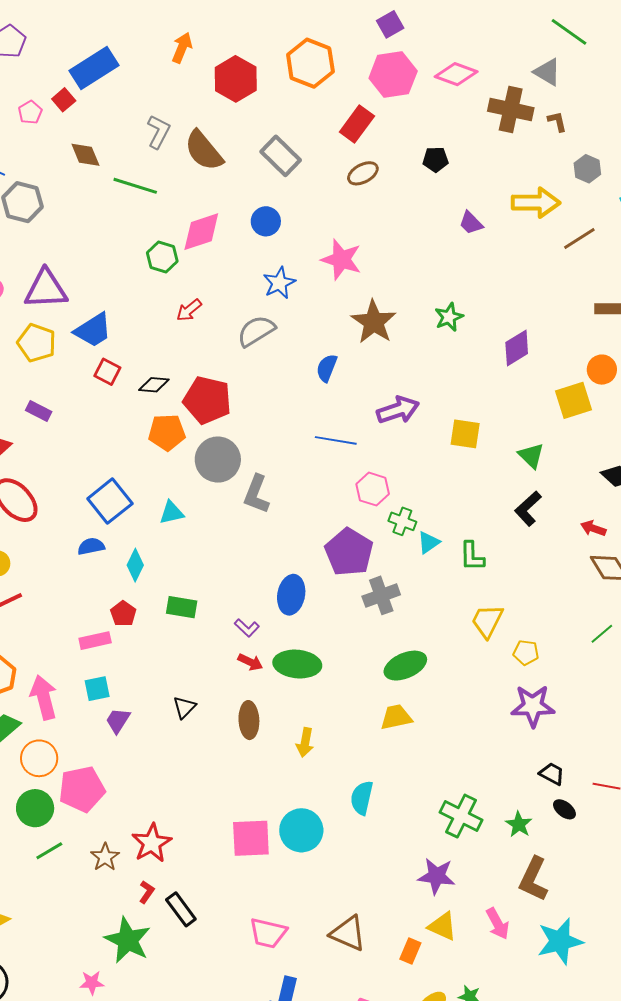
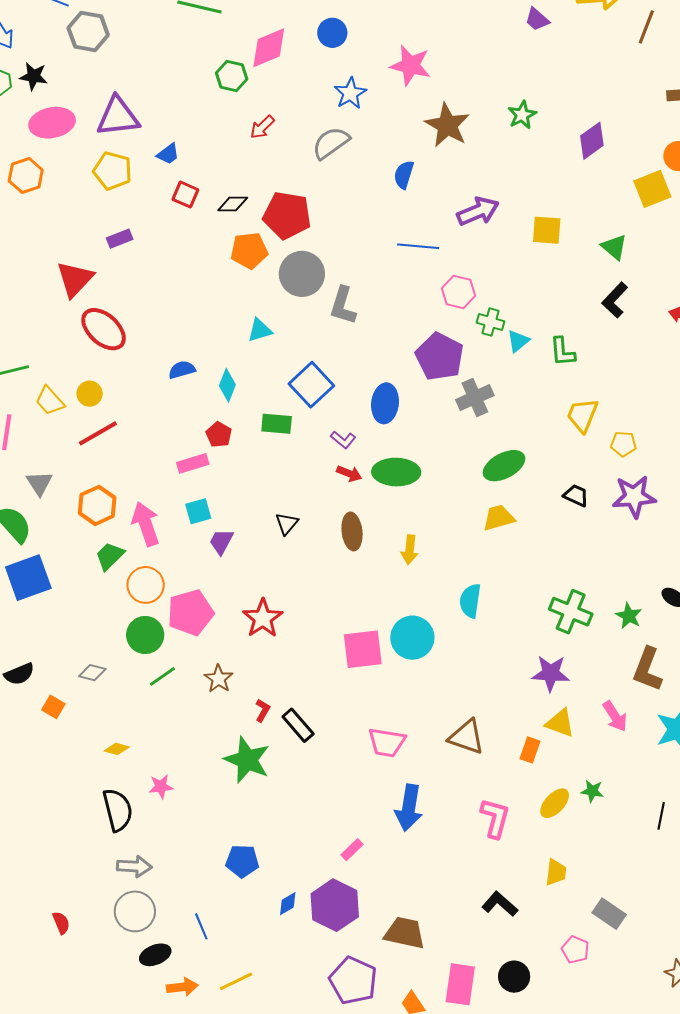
brown line: (579, 238) -> (646, 27), turned -32
blue trapezoid: (93, 330) -> (168, 154), size x0.6
purple rectangle: (39, 411) -> (120, 239), turned -45
blue square: (110, 501) -> (311, 385), moved
black trapezoid: (552, 774) -> (576, 495), moved
red star: (152, 843) -> (263, 618), moved
pink star: (92, 983) -> (161, 787), moved

